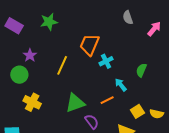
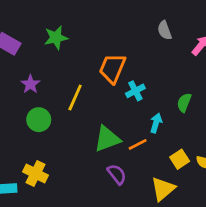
green circle: (19, 75) -> (39, 120), moved
cyan arrow: (121, 85) -> (156, 123), turned 56
yellow cross: (32, 102) -> (35, 174), moved
green triangle: (75, 103) -> (107, 139), moved

